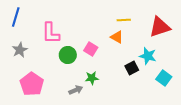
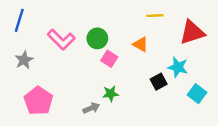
yellow line: (124, 20) -> (155, 16), moved
pink L-shape: (51, 33) -> (61, 40), turned -45
green circle: (68, 55) -> (97, 38), moved

